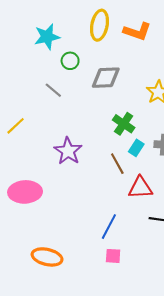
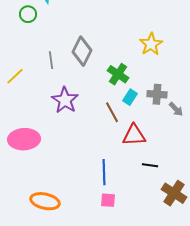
green circle: (70, 61) -> (28, 14), moved
gray diamond: (106, 78) -> (82, 51), moved, turned -60
gray line: (53, 90) -> (51, 60), moved, turned 42
blue line: (109, 227) -> (104, 172), turned -30

